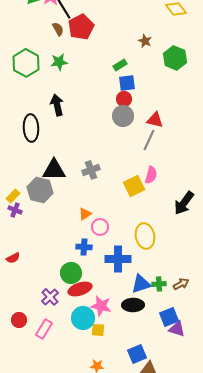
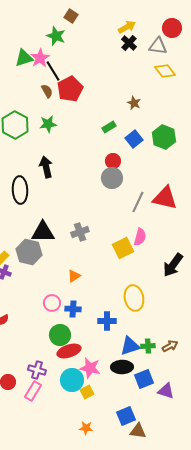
green hexagon: (175, 58) -> (164, 137), moved
blue square: (127, 83) -> (134, 139), moved, turned -30
red triangle: (155, 120) -> (165, 198), moved, size x1.5
pink circle: (100, 227) -> (52, 303), moved
blue cross: (118, 259) -> (107, 321), size x0.7
purple cross: (50, 297) -> (37, 370), moved, turned -30
blue square: (169, 317) -> (144, 379), moved
yellow square: (98, 330) -> (87, 392), turned -32

